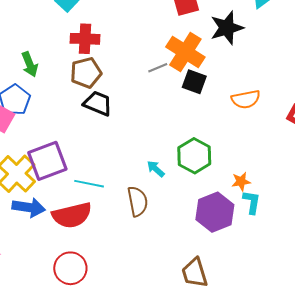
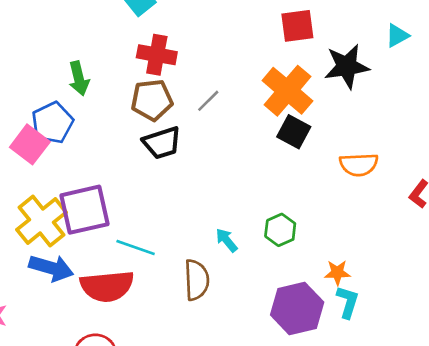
gray line: (158, 68) -> (208, 101), moved, turned -30
black trapezoid: (98, 103) -> (162, 143), turned 132
green hexagon: (194, 156) -> (280, 230), size x0.7

